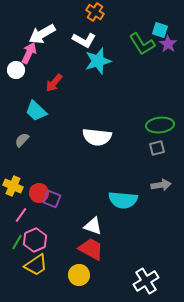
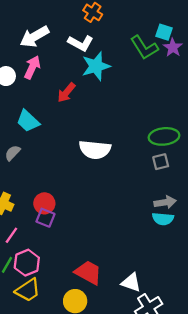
pink arrow: (29, 53) -> (32, 67), moved
red arrow: (54, 83) -> (66, 93), moved
red circle: (39, 193) -> (44, 203), moved
cyan semicircle: (123, 200) -> (163, 219), moved, size x0.7
white triangle: (93, 226) -> (131, 282), moved

